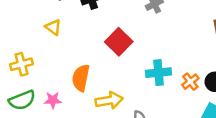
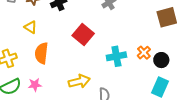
orange semicircle: (81, 78) -> (41, 53), moved
orange cross: (190, 82) -> (144, 53), moved

